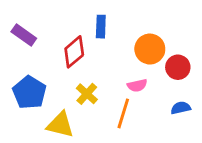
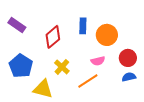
blue rectangle: (101, 27) -> (83, 26), moved
red circle: (178, 67) -> (128, 58), moved
orange line: (123, 113) -> (88, 81), turned 40

